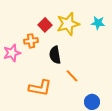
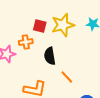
red square: (45, 25) -> (40, 26), turned -32

